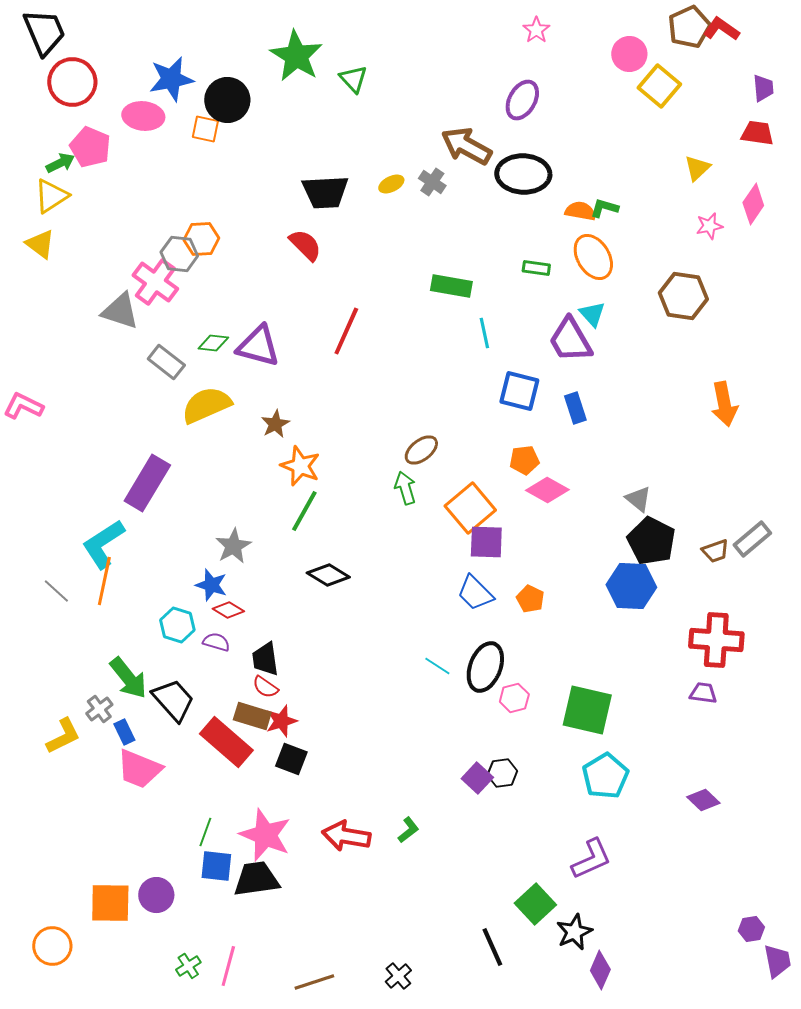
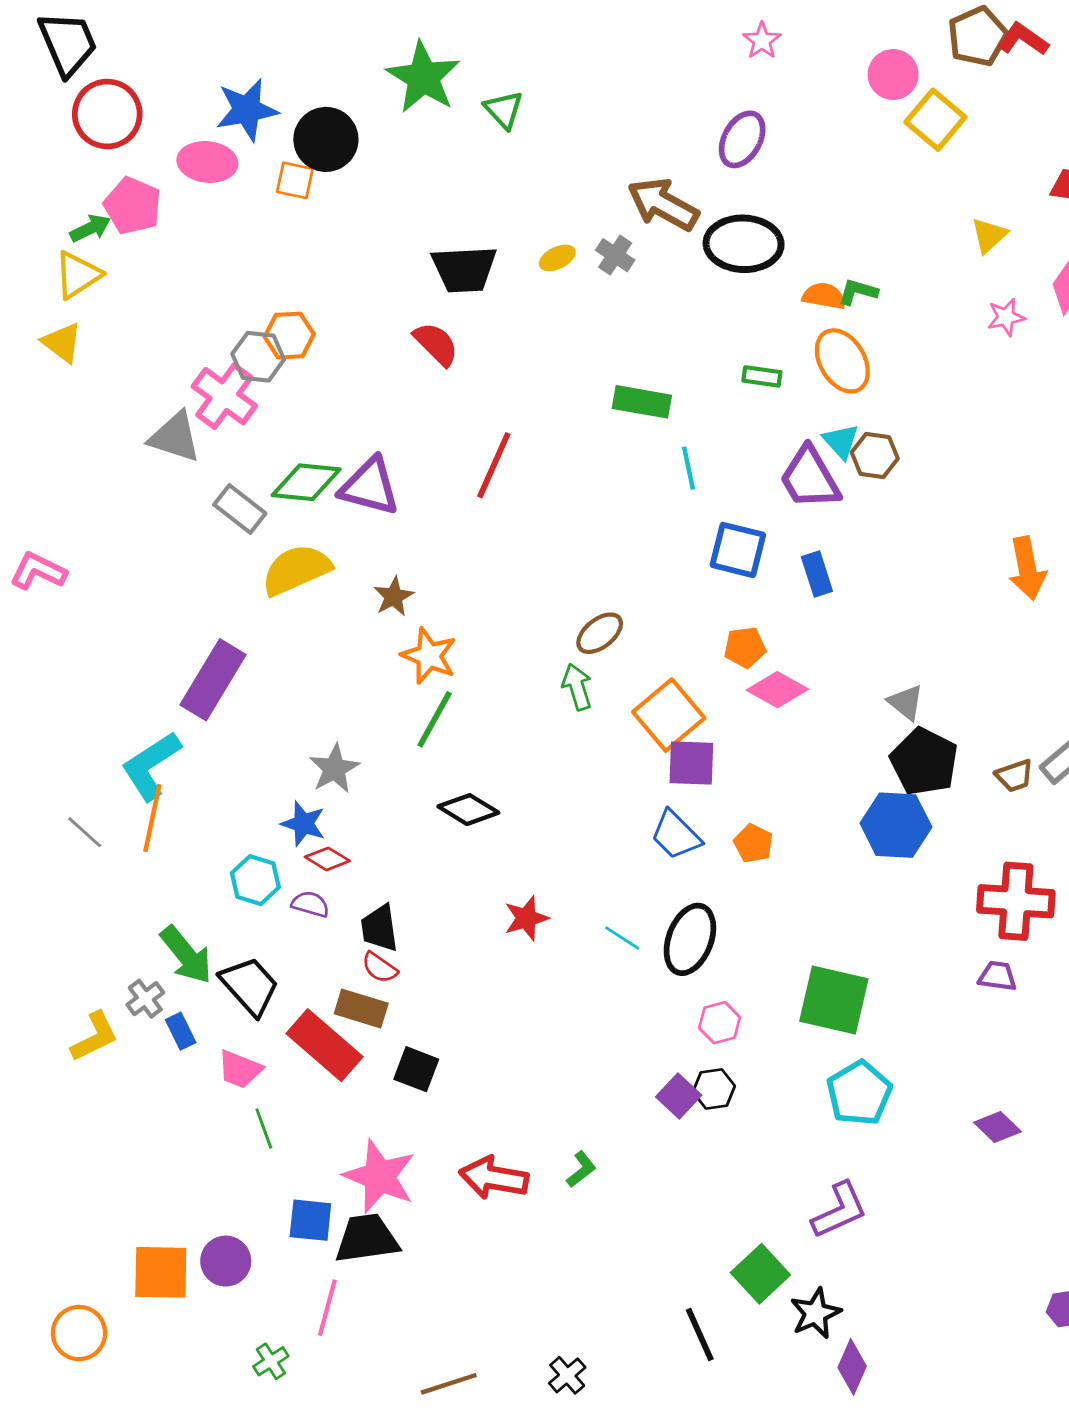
brown hexagon: (683, 296) -> (875, 455), moved, size x0.7
green diamond: (213, 343) -> (306, 482), size x1.6
pink hexagon: (514, 698) -> (720, 1023), moved
red star: (281, 721) -> (526, 918), moved
pink trapezoid: (139, 769) -> (240, 1069), moved, size x0.7
green line: (205, 832) -> (264, 1128), moved, turned -40
pink line: (228, 966) -> (327, 1308), moved

